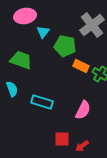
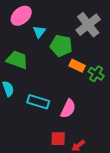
pink ellipse: (25, 16) -> (21, 16), turned -30
pink semicircle: (83, 110) -> (68, 109), moved

